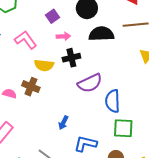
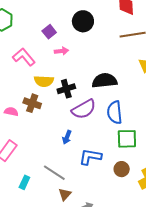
black semicircle: (101, 34) -> (105, 81), moved
black cross: (71, 58) -> (66, 89), moved
purple semicircle: (90, 83) -> (84, 109), moved

